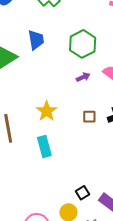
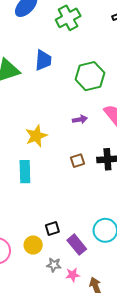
purple arrow: (83, 77) -> (80, 119), moved
brown square: (89, 117) -> (77, 161), moved, turned -32

